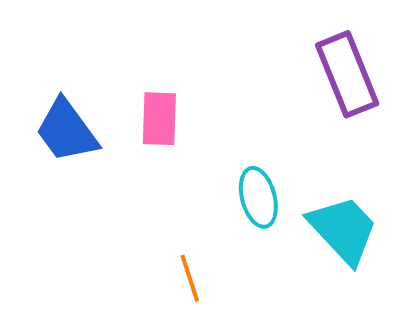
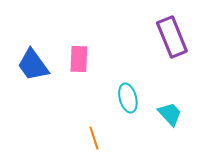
cyan trapezoid: (343, 230) -> (170, 114), size x0.7

